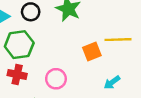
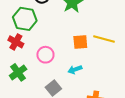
cyan arrow: (112, 82) -> (75, 70), moved

